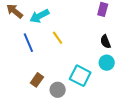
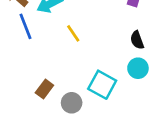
blue line: (28, 43) -> (26, 26), moved

